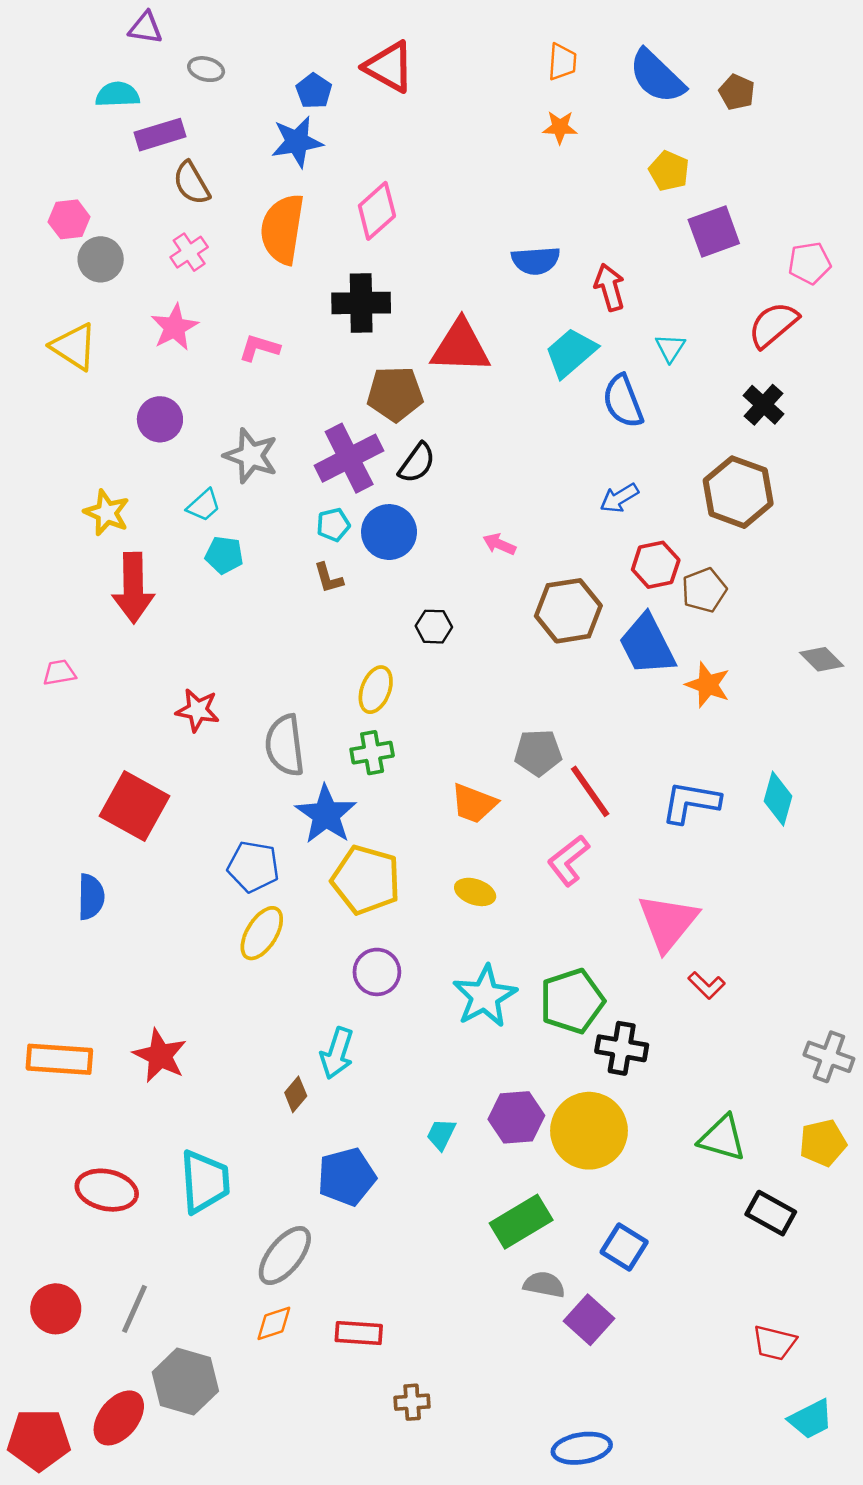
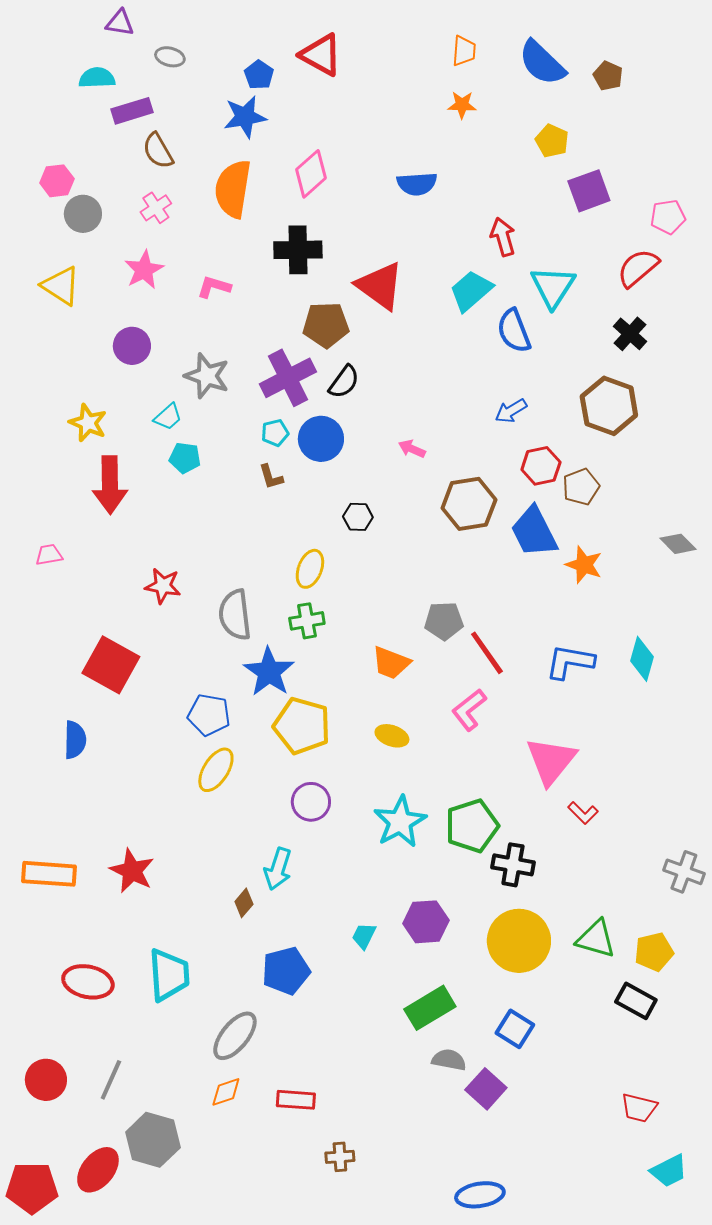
blue semicircle: (536, 261) -> (417, 184), moved
red triangle: (461, 347) -> (380, 286), turned 34
cyan triangle: (670, 348) -> (553, 287), size x1.8
yellow circle: (589, 1131) -> (519, 941), moved
yellow pentagon: (823, 1143) -> (654, 952), moved

